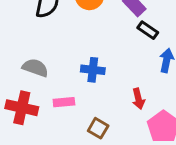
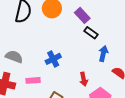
blue cross: (93, 70) -> (53, 59), turned -35

